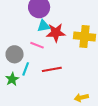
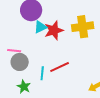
pink line: (37, 45) -> (14, 51), moved
cyan line: (26, 69) -> (42, 73), moved

